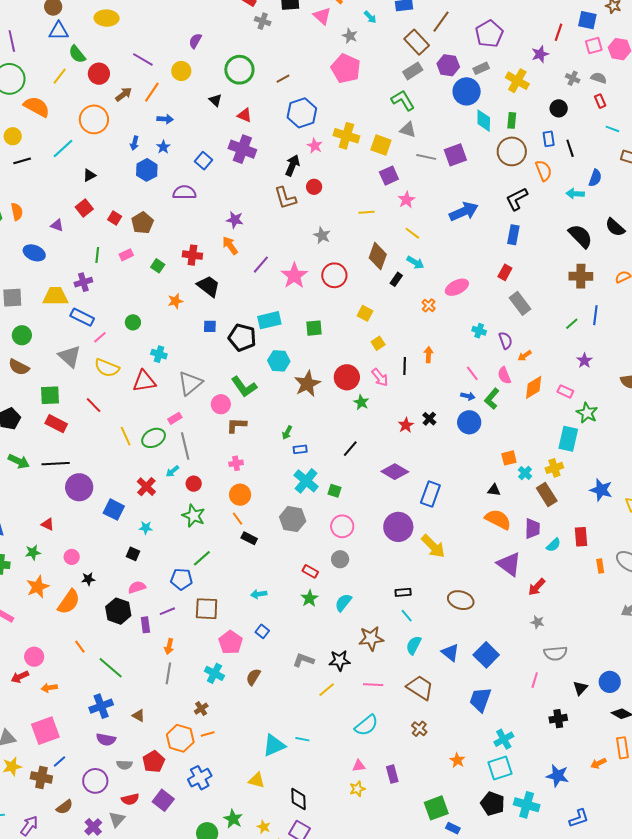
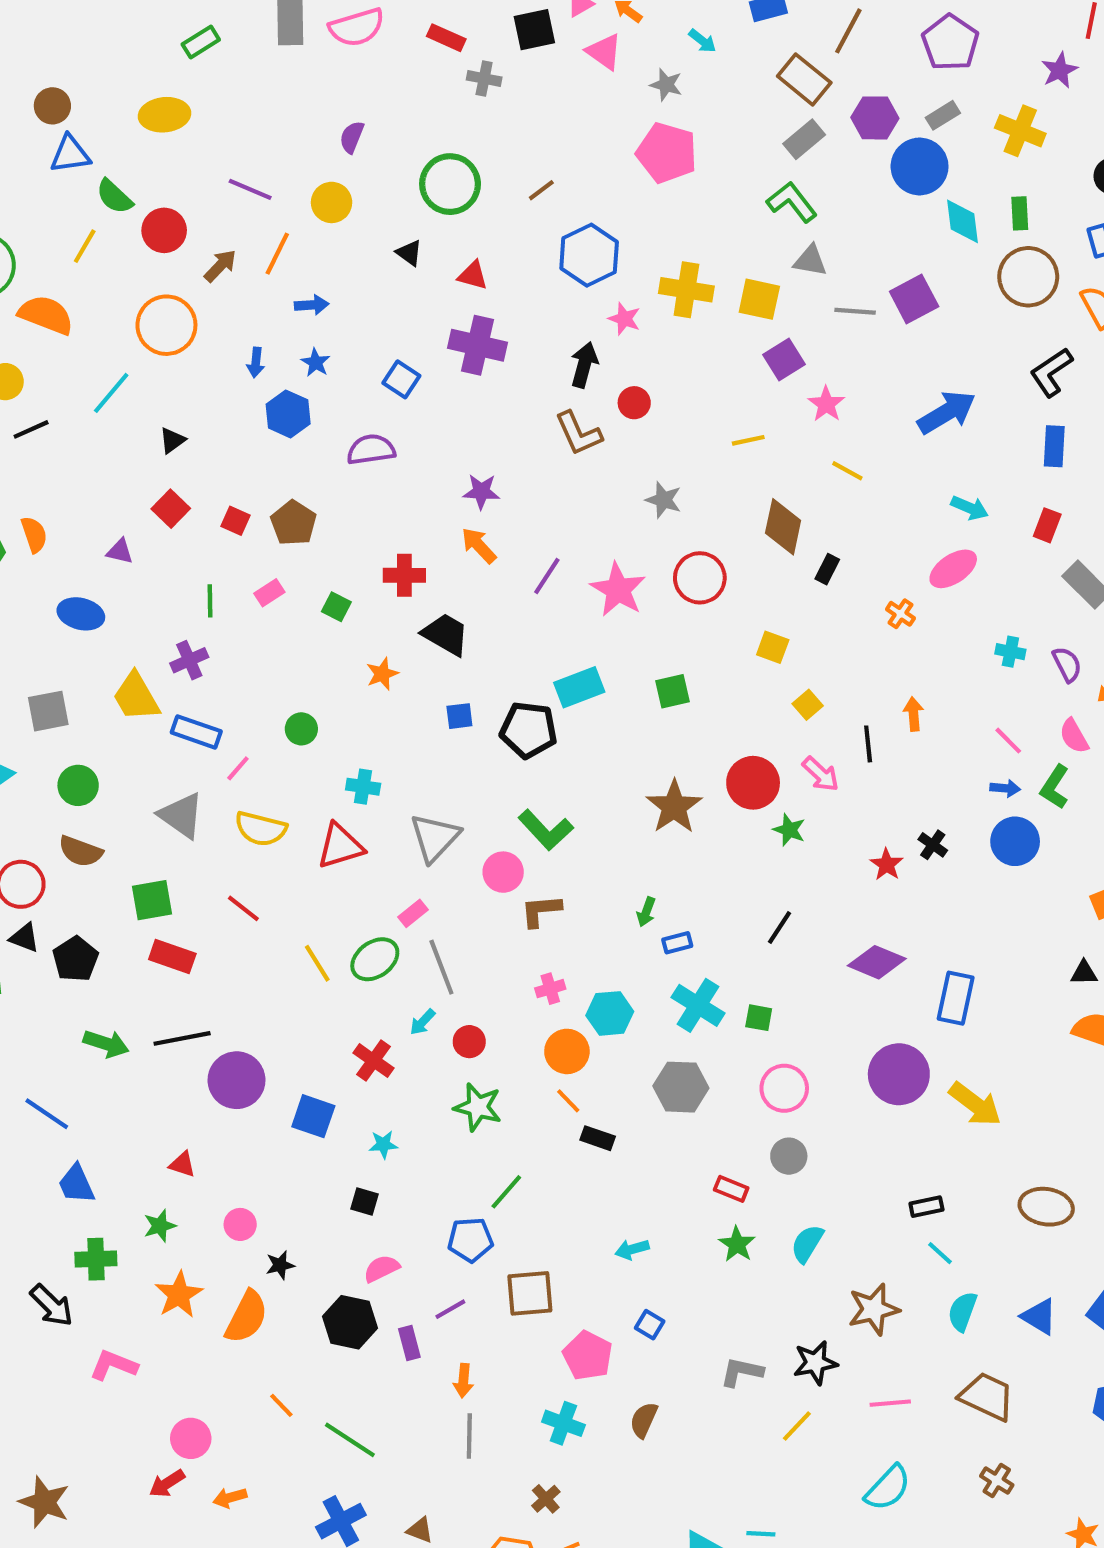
cyan arrow: (415, 262) -> (970, 508), moved
yellow trapezoid: (55, 296) -> (136, 697), turned -112
cyan hexagon: (279, 361) -> (610, 1013), moved

